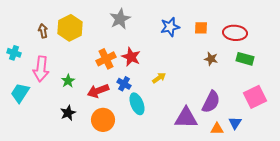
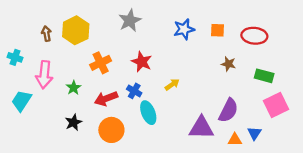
orange cross: (106, 59) -> (101, 63), moved
green rectangle: (245, 59) -> (264, 76), moved

